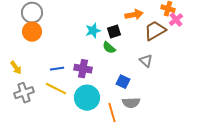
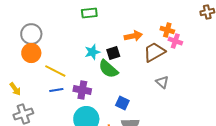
pink cross: (176, 20) -> (175, 41), turned -32
green semicircle: (109, 48) -> (108, 69), size x1.5
gray triangle: (146, 61) -> (162, 82), moved
yellow line: (56, 89) -> (55, 71), moved

